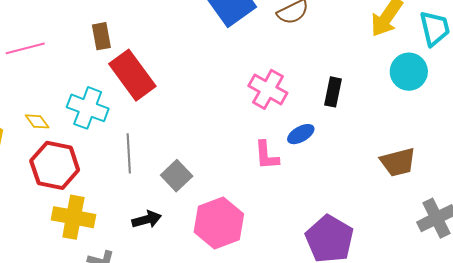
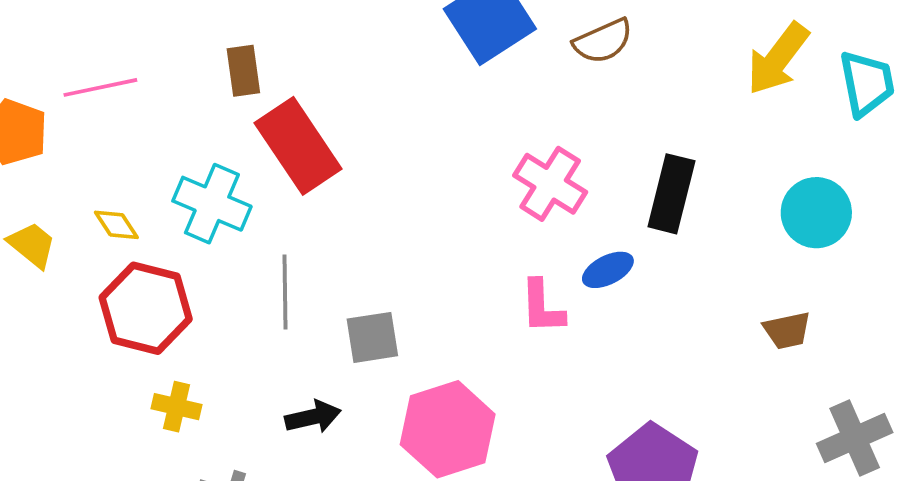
cyan circle: (409, 72) -> (816, 213), moved
black rectangle: (333, 92) -> (671, 194), size x1.4
brown trapezoid: (398, 162) -> (787, 330), size x0.7
gray square: (177, 176) -> (372, 337), turned 32
yellow cross: (73, 217) -> (177, 407), size x0.6

